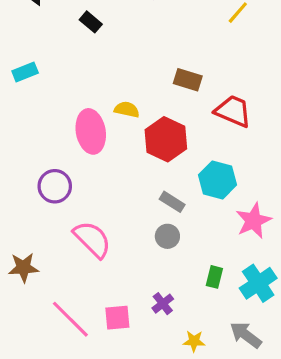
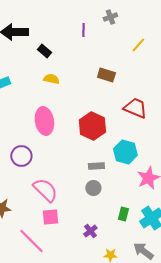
brown rectangle: (188, 80) -> (106, 75), moved
yellow semicircle: (127, 110) -> (51, 79), moved
gray rectangle: (172, 202) -> (96, 166), turned -35
pink square: (117, 318) -> (50, 217), moved

